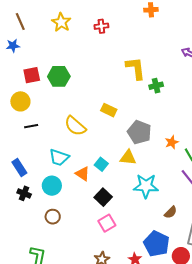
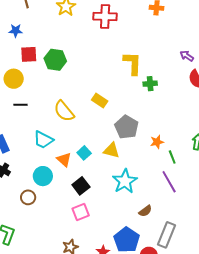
red cross: (101, 26) -> (105, 17), size x1.6
blue star: (13, 46) -> (16, 31), moved
cyan circle: (52, 186) -> (43, 176), moved
cyan star: (146, 186) -> (125, 181), turned 30

